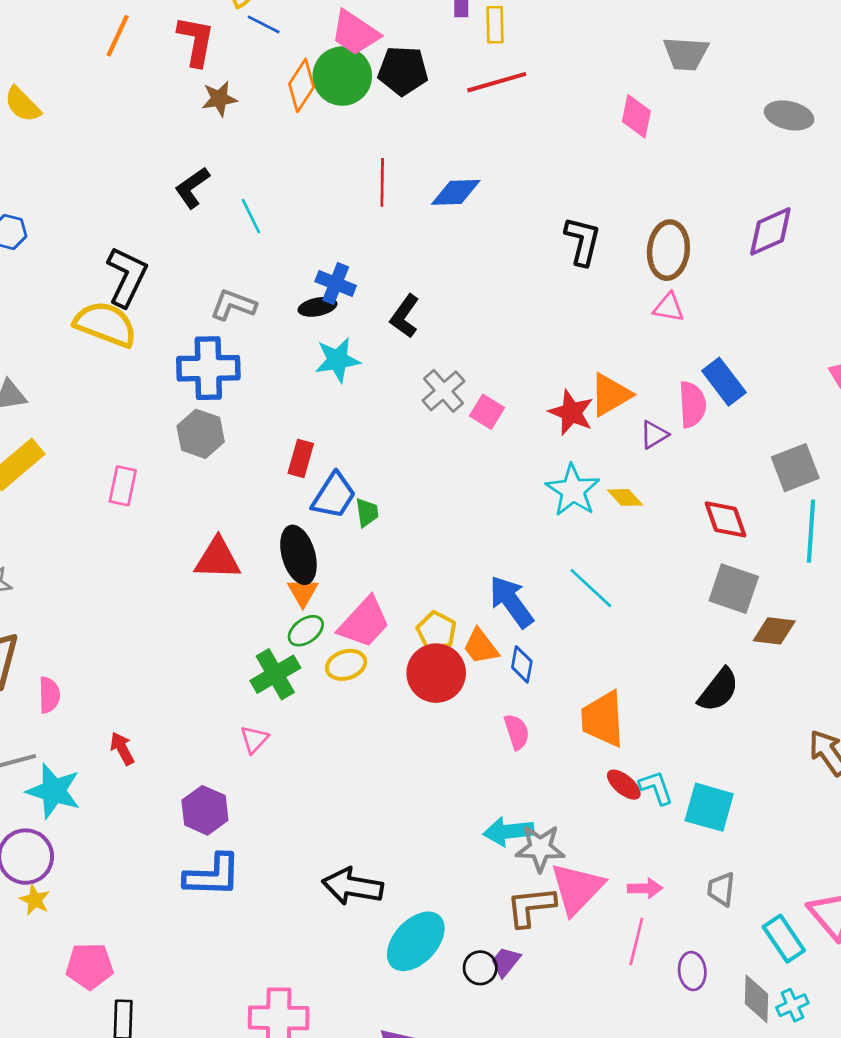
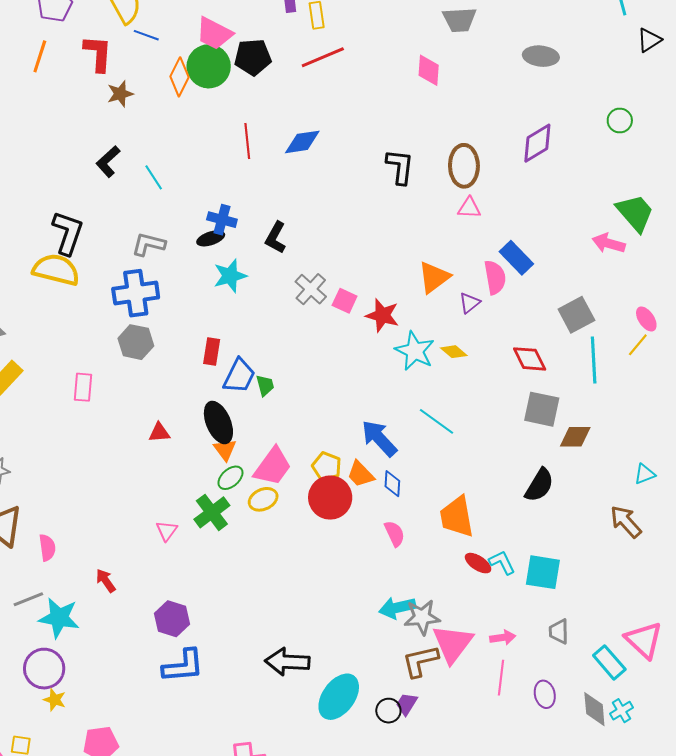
red star: (571, 412) -> (382, 315), moved
red triangle: (218, 559) -> (159, 433), size x0.6
pink triangle: (254, 739) -> (167, 531), moved

